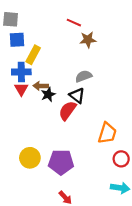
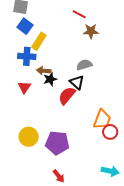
blue square: (17, 40) -> (25, 26), turned 35
red triangle: (21, 89) -> (24, 87), moved
red circle: (121, 159) -> (110, 132), moved

